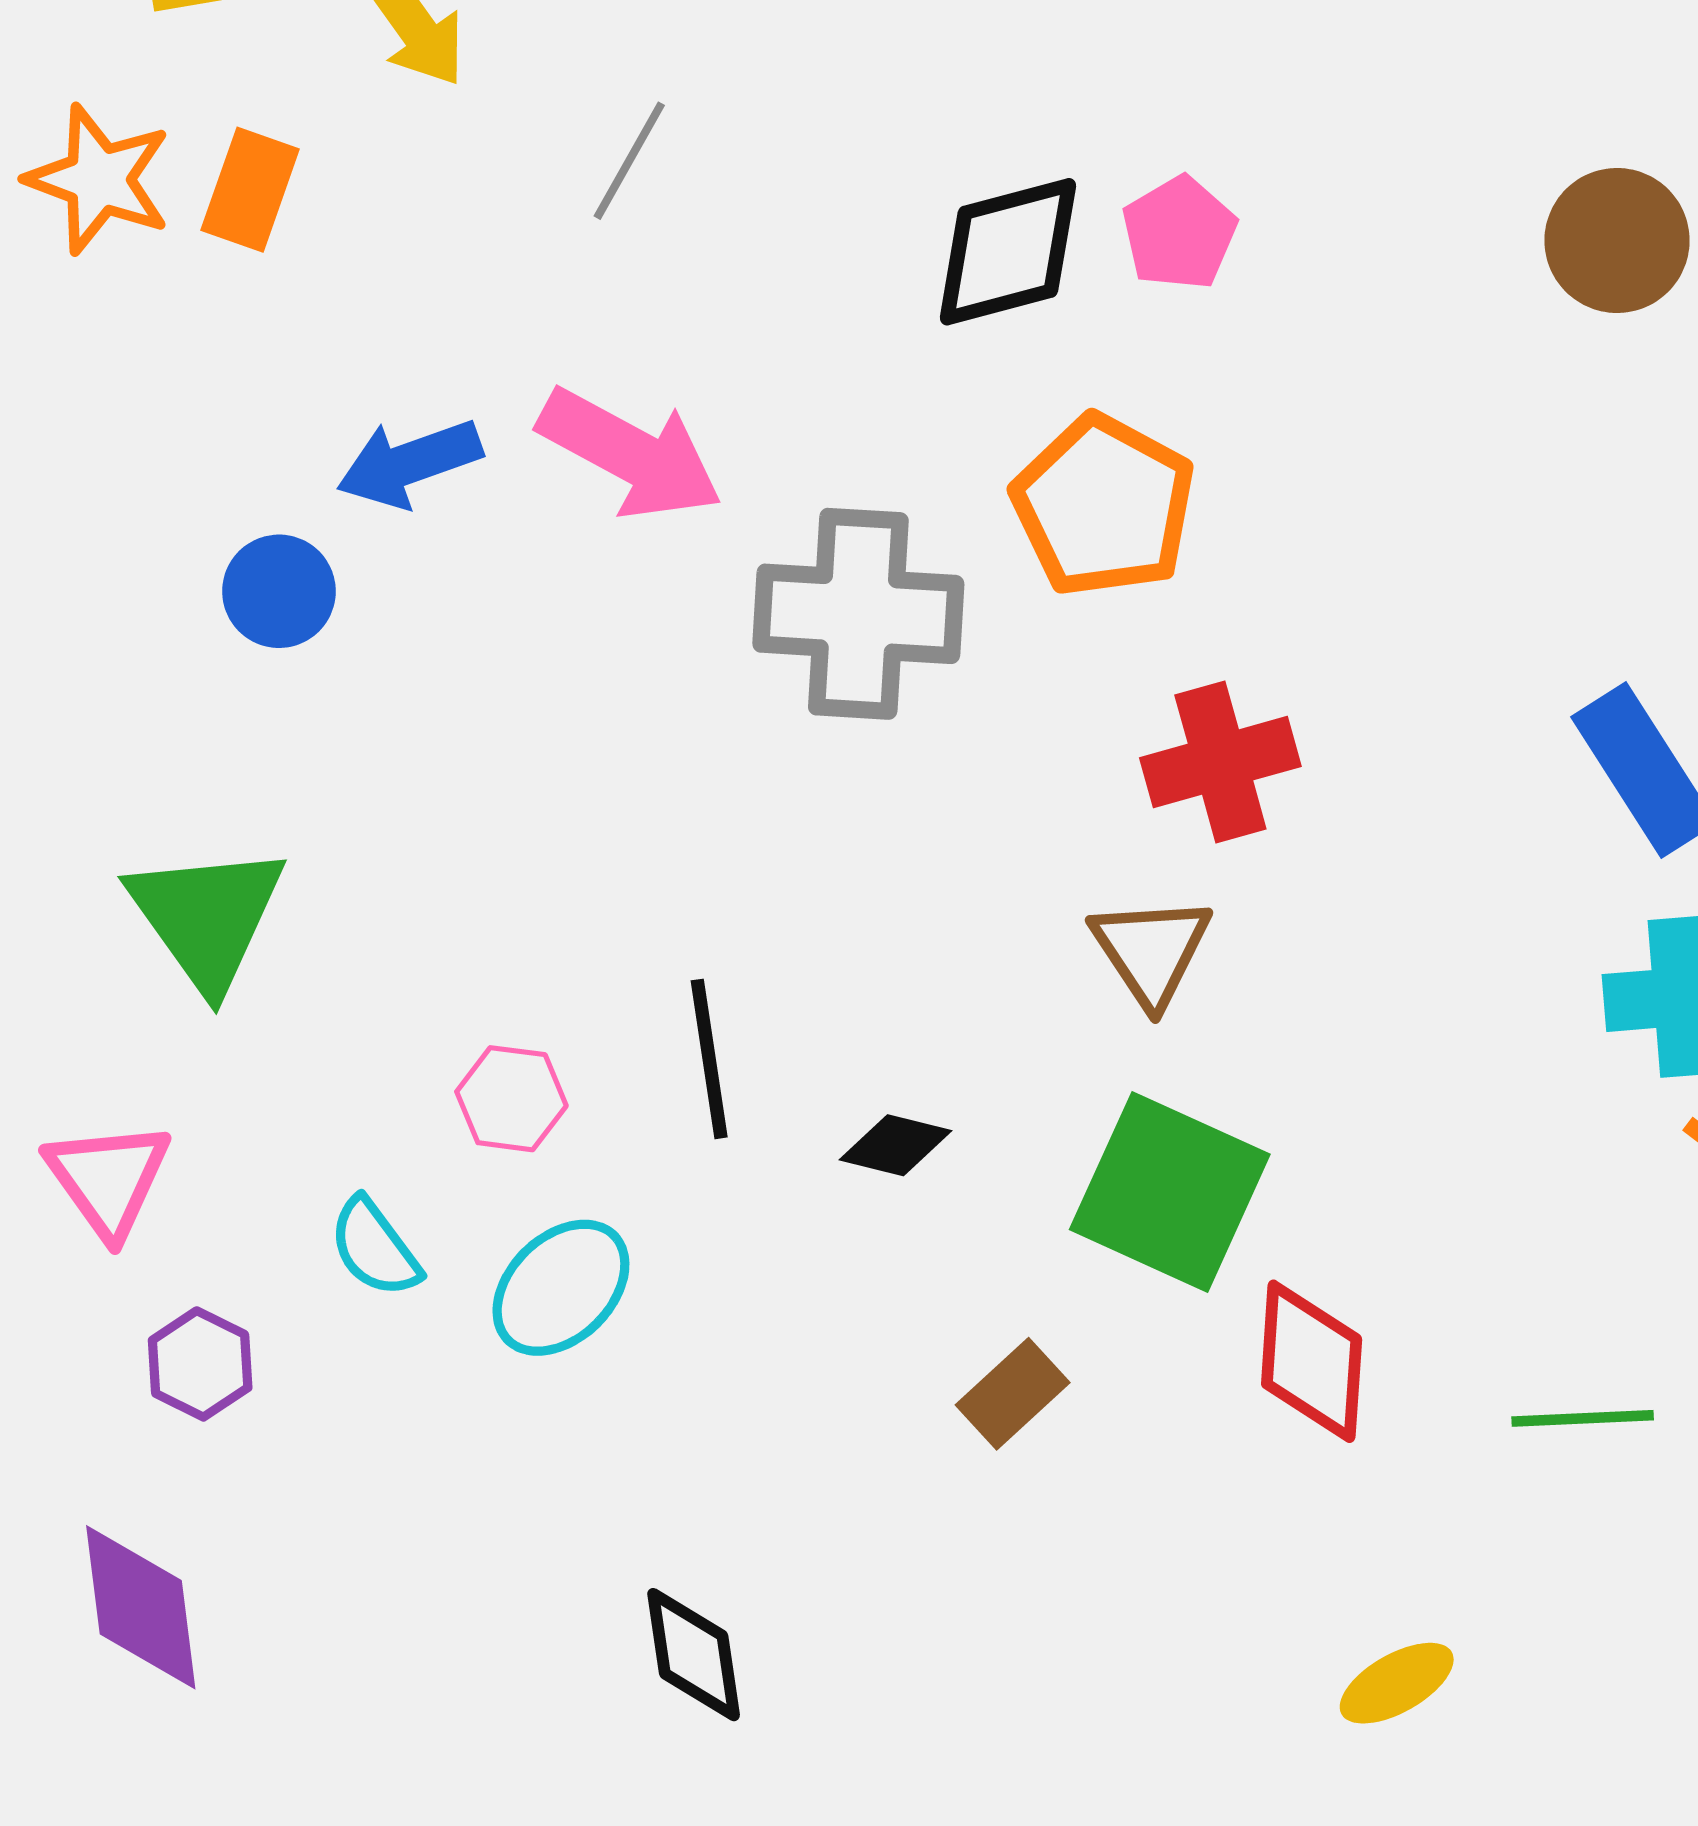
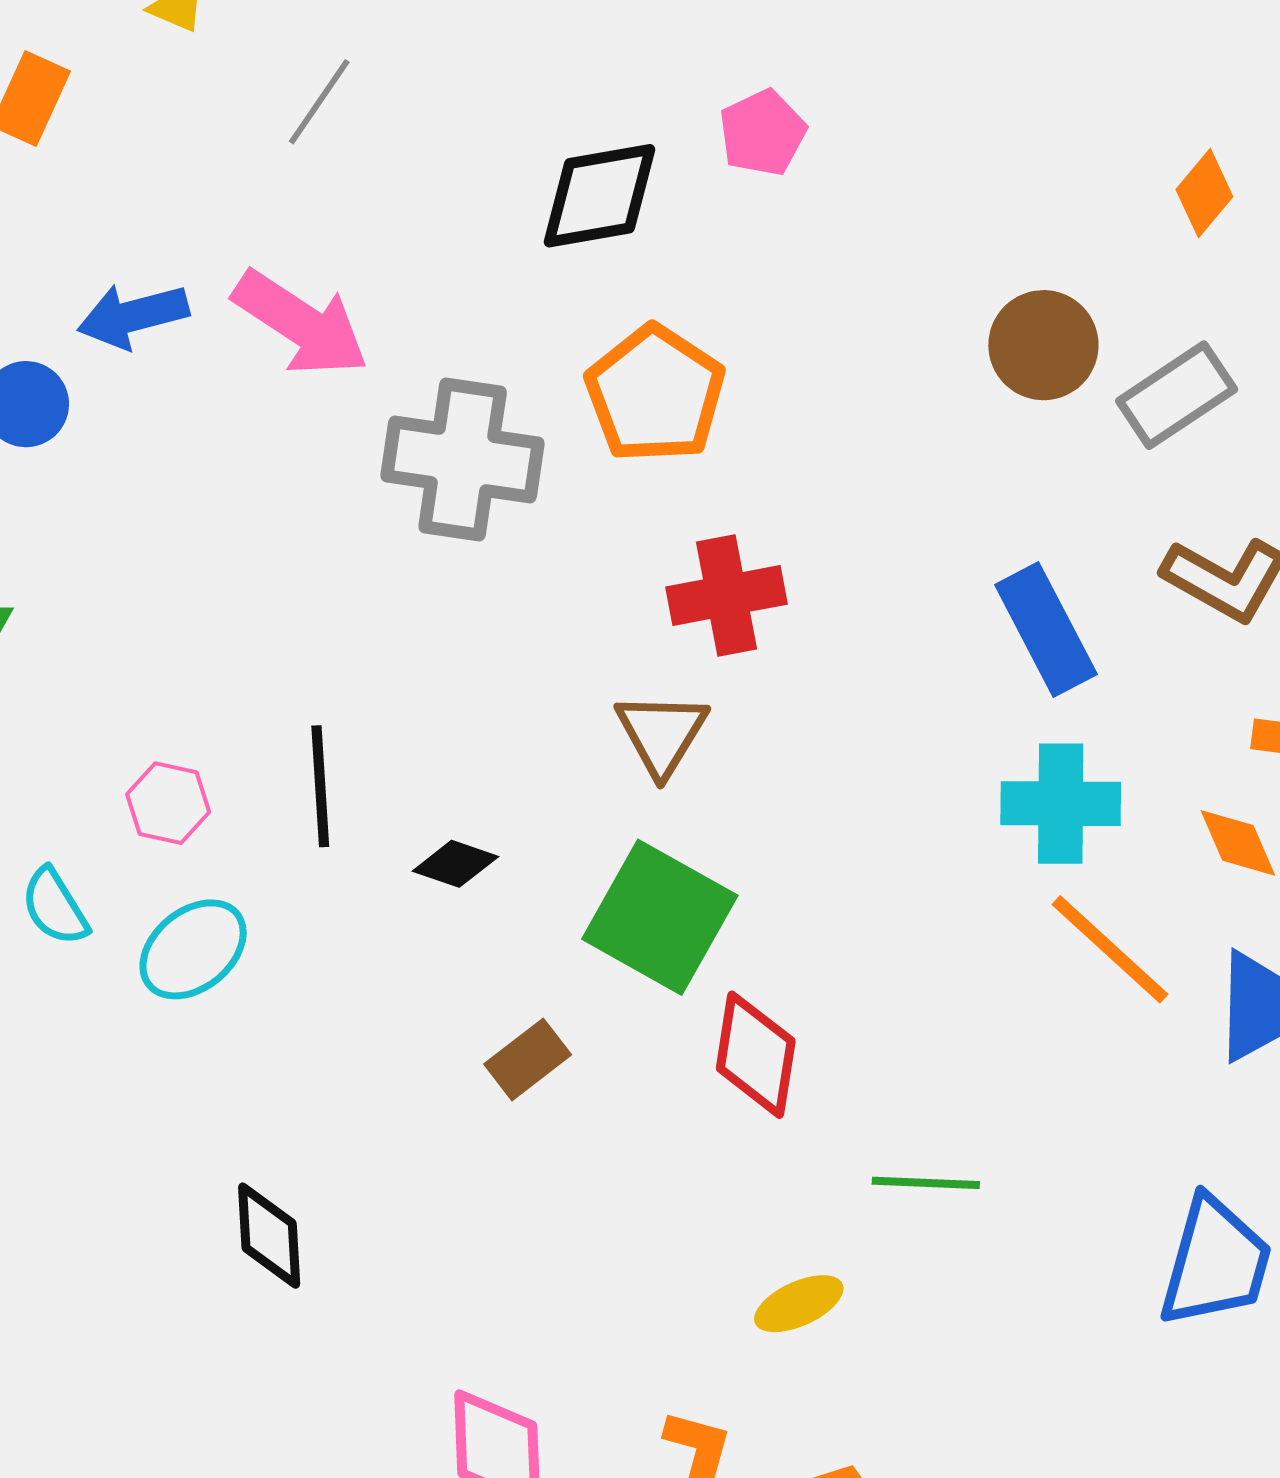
pink pentagon: (1179, 233) -> (762, 133), moved
brown circle: (1617, 240) -> (1043, 345), moved
green line: (1583, 1418) -> (926, 1183), moved

